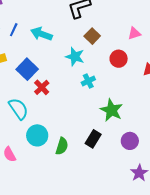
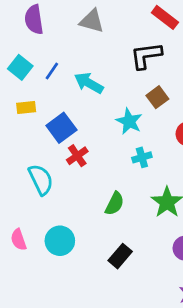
cyan circle: (37, 135) -> (60, 241), moved
black rectangle: (93, 139) -> (120, 256), moved
green semicircle: (62, 146) -> (115, 204), moved

